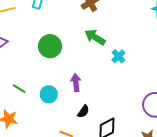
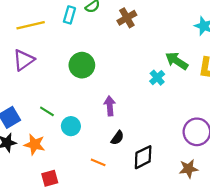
green arrow: (95, 37) -> (177, 61), moved
cyan circle: (49, 94) -> (71, 126), moved

